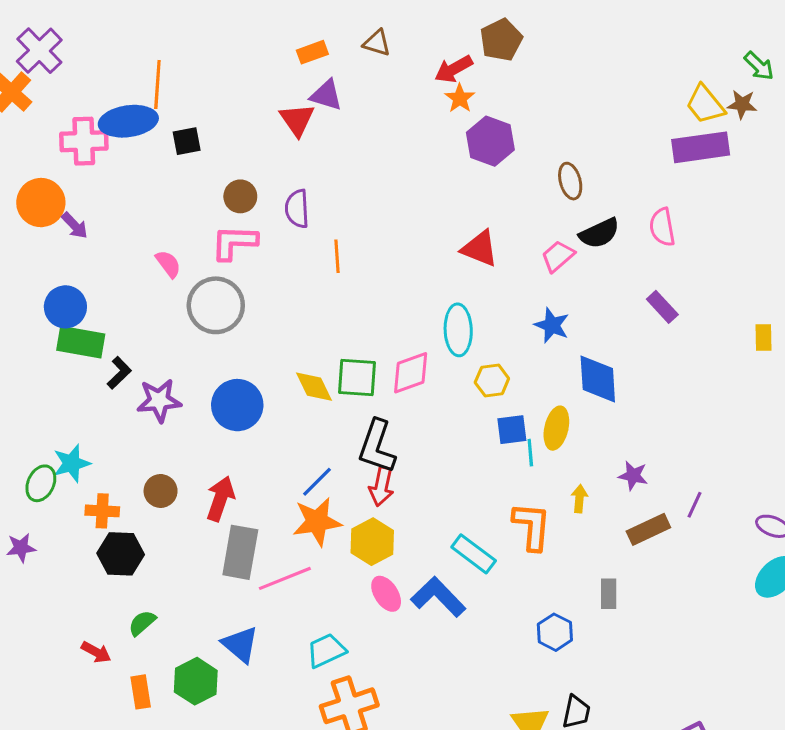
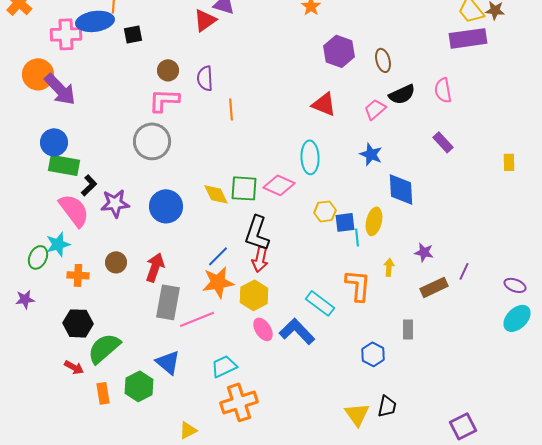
red triangle: (297, 120) -> (205, 20), turned 30
purple hexagon: (490, 141) -> (339, 51), moved
purple arrow: (75, 226) -> (60, 89), size x1.8
pink semicircle: (168, 264) -> (74, 210), moved, size x1.8
pink diamond: (411, 373) -> (279, 185), turned 44
yellow hexagon: (492, 381) -> (325, 211), moved
black hexagon: (121, 554) -> (78, 323), moved
green semicircle: (142, 623) -> (104, 348), size x1.8

